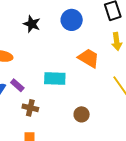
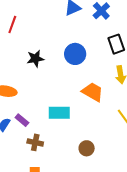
black star: (32, 24) -> (35, 59), turned -30

